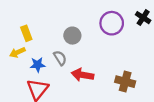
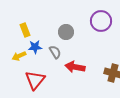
yellow arrow: (17, 52) -> (19, 56), moved
blue star: (38, 65) -> (35, 47), moved

